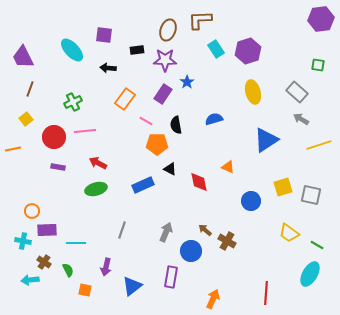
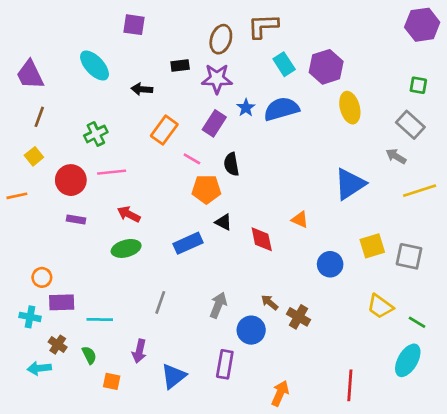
purple square: (104, 35) -> (134, 25), moved
yellow ellipse: (253, 92) -> (350, 108), moved
gray rectangle: (297, 92) -> (410, 125), moved
blue semicircle: (214, 119) -> (281, 109), moved, size x1.5

